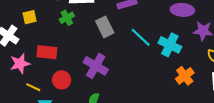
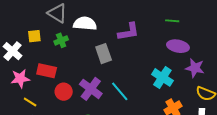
green cross: (67, 18) -> (61, 40), moved
cyan line: (141, 37) -> (120, 91), moved
red circle: (62, 80) -> (64, 92), moved

